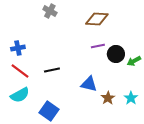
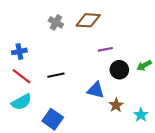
gray cross: (50, 11) -> (56, 22), moved
brown diamond: (97, 19) -> (88, 20), moved
black circle: (116, 54) -> (119, 70), moved
cyan star: (131, 98) -> (141, 115), moved

